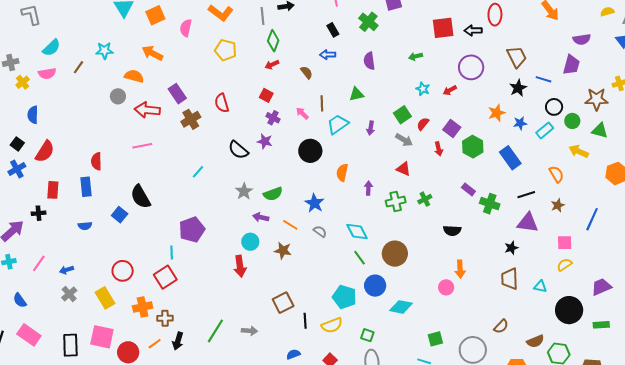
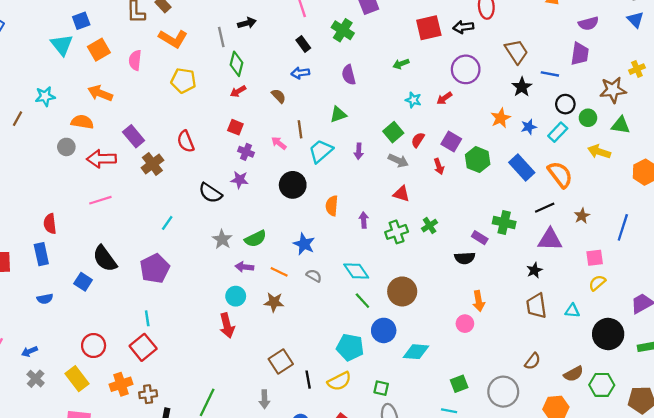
orange semicircle: (556, 174) -> (560, 175), moved, size x1.4
purple rectangle: (468, 189) -> (480, 238), moved
purple pentagon: (192, 230) -> (155, 268), moved
gray arrow: (249, 331) -> (264, 399), moved, turned 91

